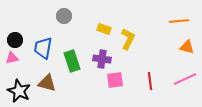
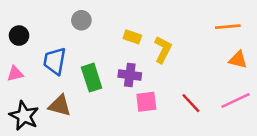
black circle: (15, 40) -> (19, 36), moved
red line: (150, 81) -> (191, 103), turned -36

